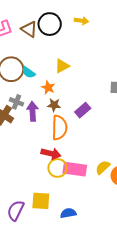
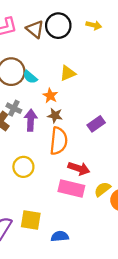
purple rectangle: (83, 110) -> (96, 124), moved
red arrow: (51, 154) -> (79, 168), moved
yellow circle: (58, 168) -> (23, 167), moved

